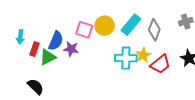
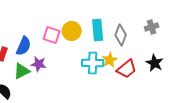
cyan rectangle: (131, 25) -> (98, 30), turned -45
purple star: (71, 49) -> (39, 64), moved
green triangle: (48, 57) -> (22, 71), moved

